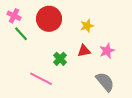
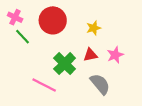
green cross: (60, 59) -> (65, 64), size x1.5
gray semicircle: (105, 82) -> (100, 84), moved

